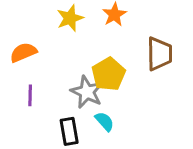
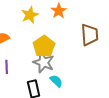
yellow pentagon: (109, 74) -> (44, 46), moved

